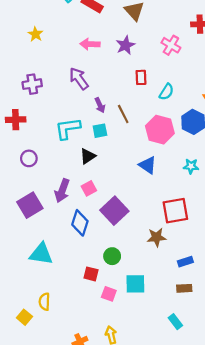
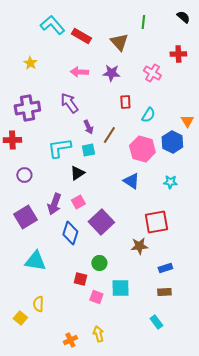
purple star: (125, 45) -> (111, 73), turned 30
purple cross: (32, 84) -> (27, 108), size x1.4
brown line: (123, 114) -> (109, 135), turned 60

